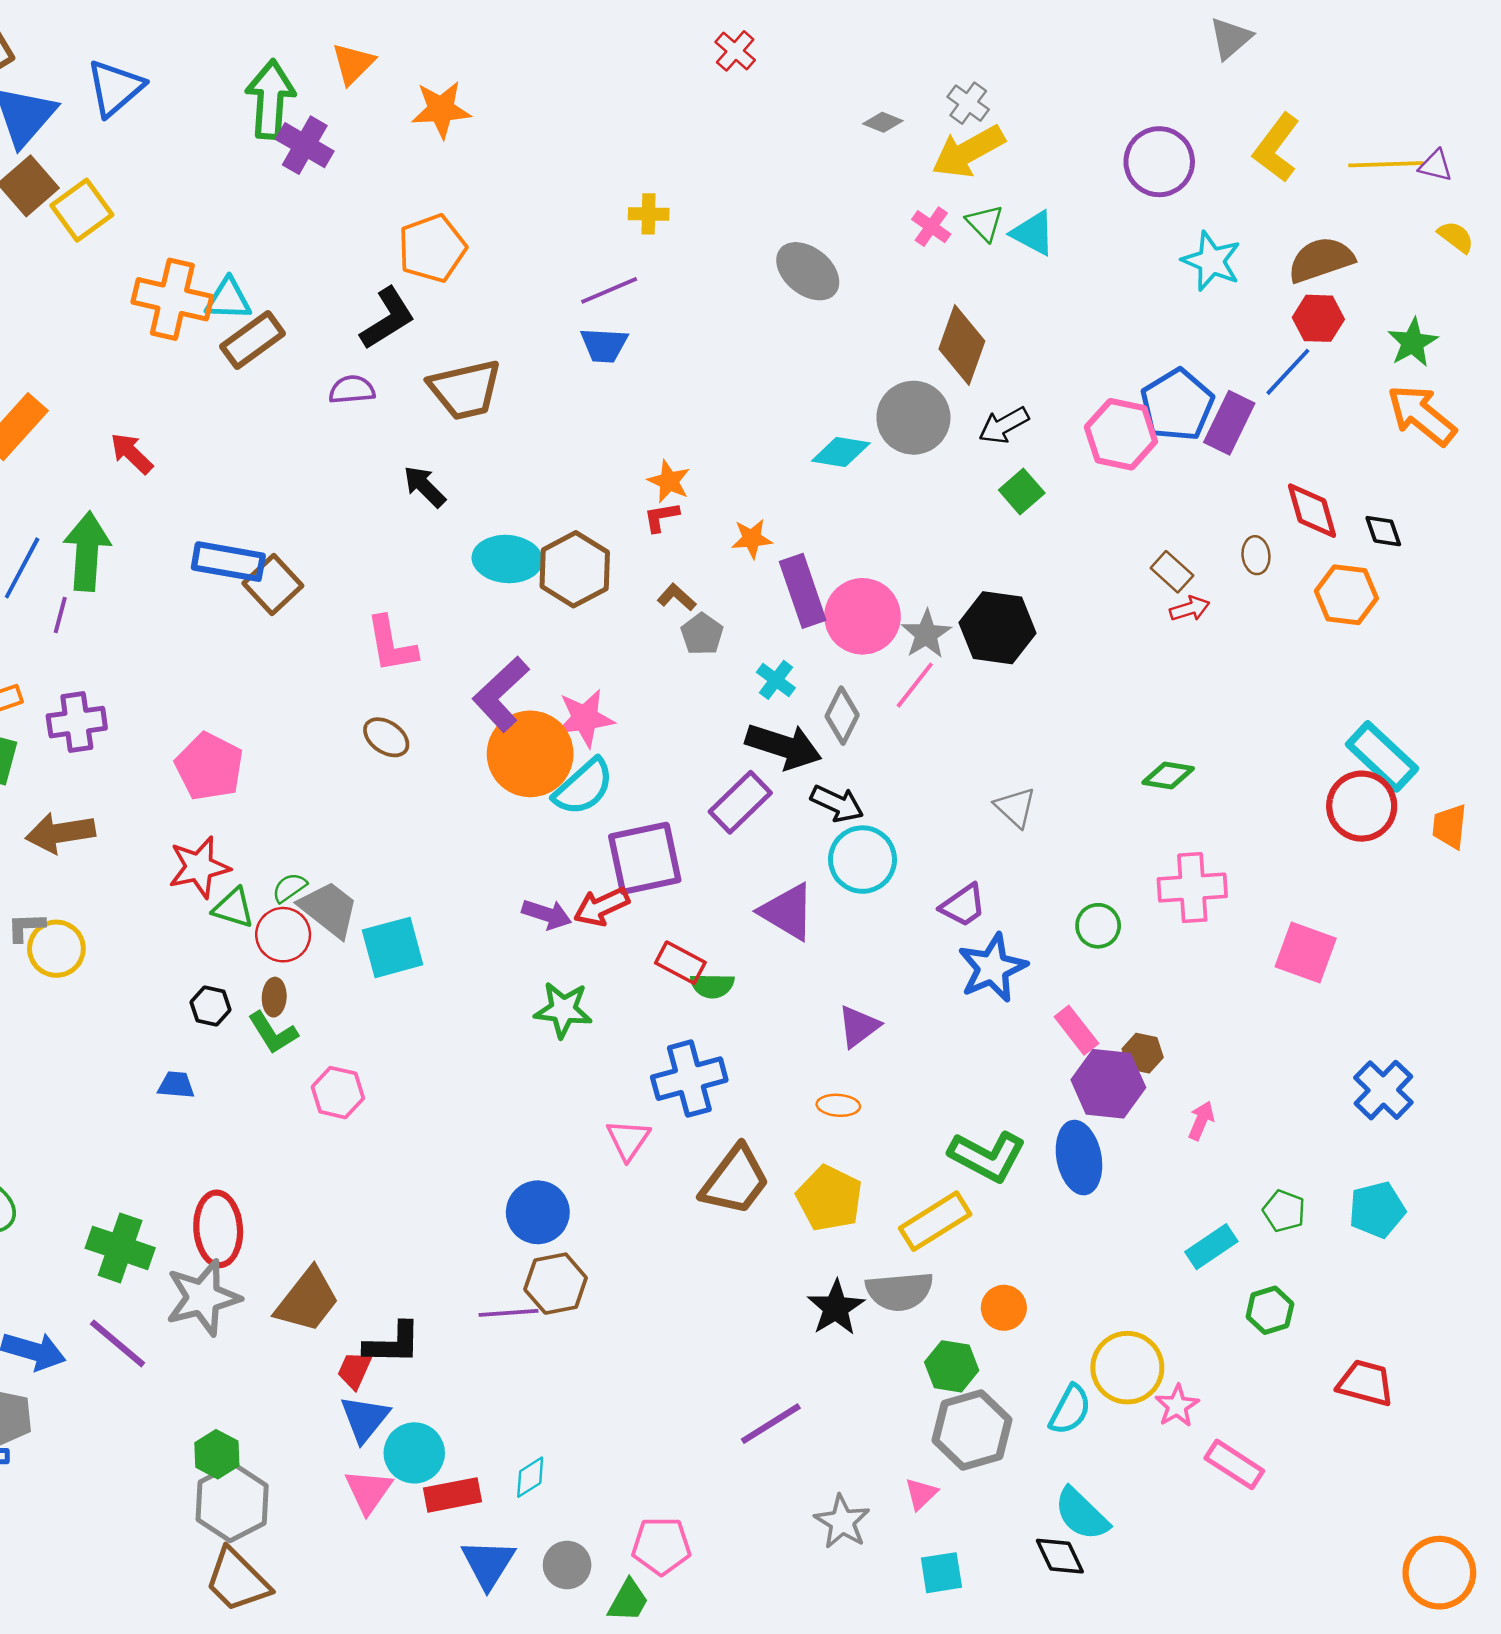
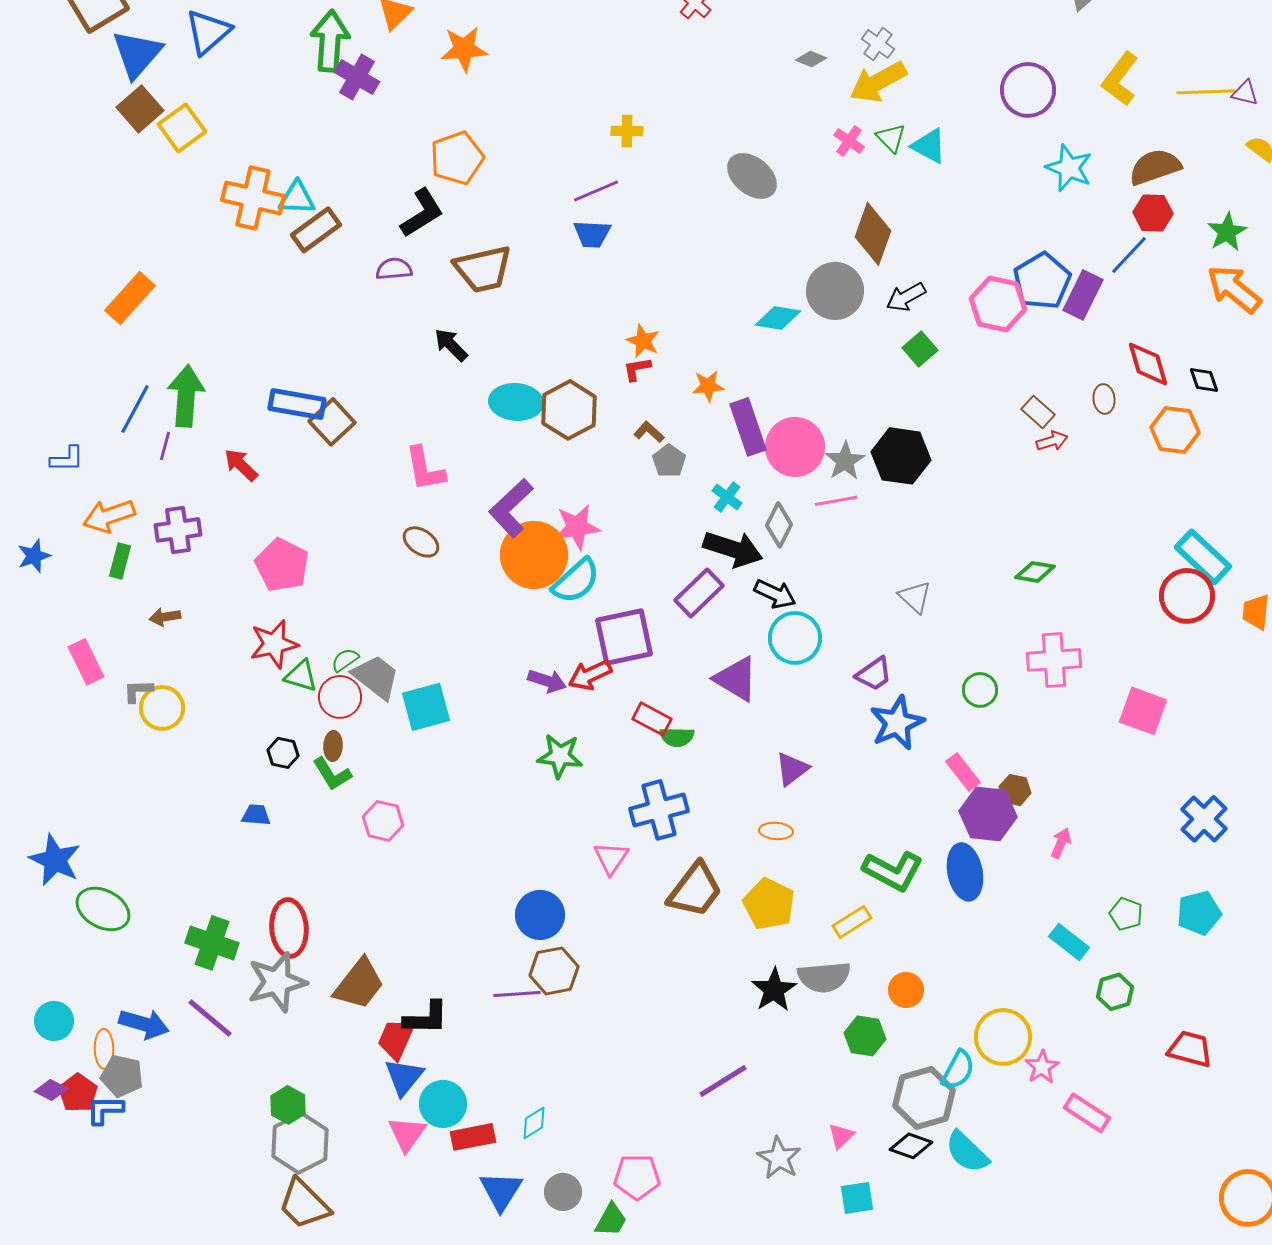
red arrow: (132, 453) -> (241, 465), moved
pink line: (915, 685) -> (836, 501), turned 42
brown arrow: (60, 833) -> (165, 617), size x0.6
yellow rectangle: (935, 1221) -> (852, 922), size x0.7
cyan rectangle: (1211, 1247) -> (1069, 942), turned 72
red trapezoid: (354, 1370) -> (396, 1039), size x1.4
gray hexagon: (972, 1430) -> (924, 1098), moved
black diamond: (1060, 1556) -> (911, 1146), moved, turned -45

